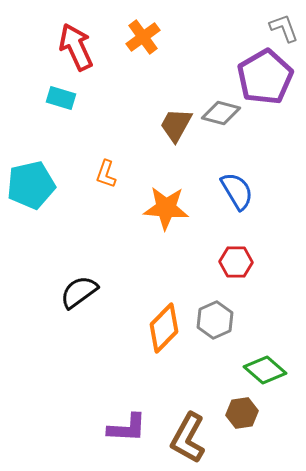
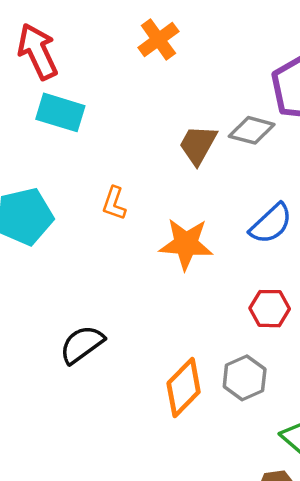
red arrow: (76, 47) -> (38, 51), moved
cyan rectangle: (61, 98) -> (60, 112), size x1.4
blue semicircle: (237, 191) -> (271, 224), turned 78

